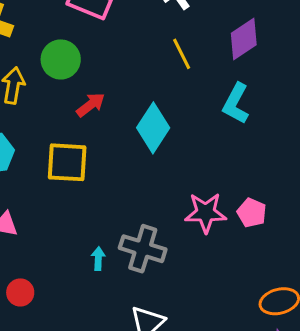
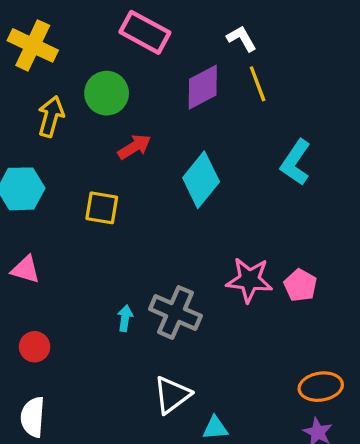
purple diamond: (244, 39) -> (203, 87), moved
yellow line: (182, 54) -> (258, 84), moved
yellow square: (67, 162) -> (102, 208), size x0.7

